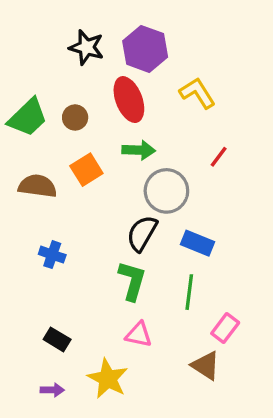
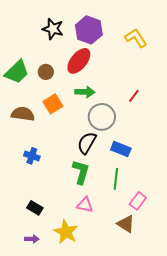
yellow L-shape: (197, 93) -> (136, 38), moved
red ellipse: (129, 100) -> (79, 61), turned 60

